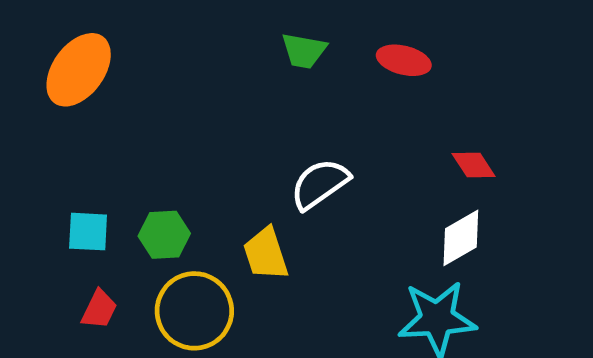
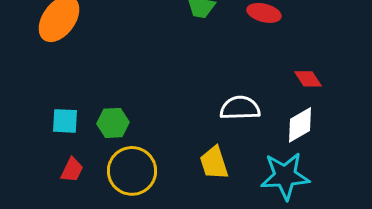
white semicircle: (320, 184) -> (240, 108), moved, turned 33
yellow trapezoid: (266, 254) -> (214, 163), moved

